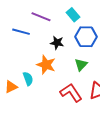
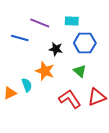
cyan rectangle: (73, 15) -> (72, 21), turned -48
green triangle: (81, 65) -> (80, 71), turned -32

